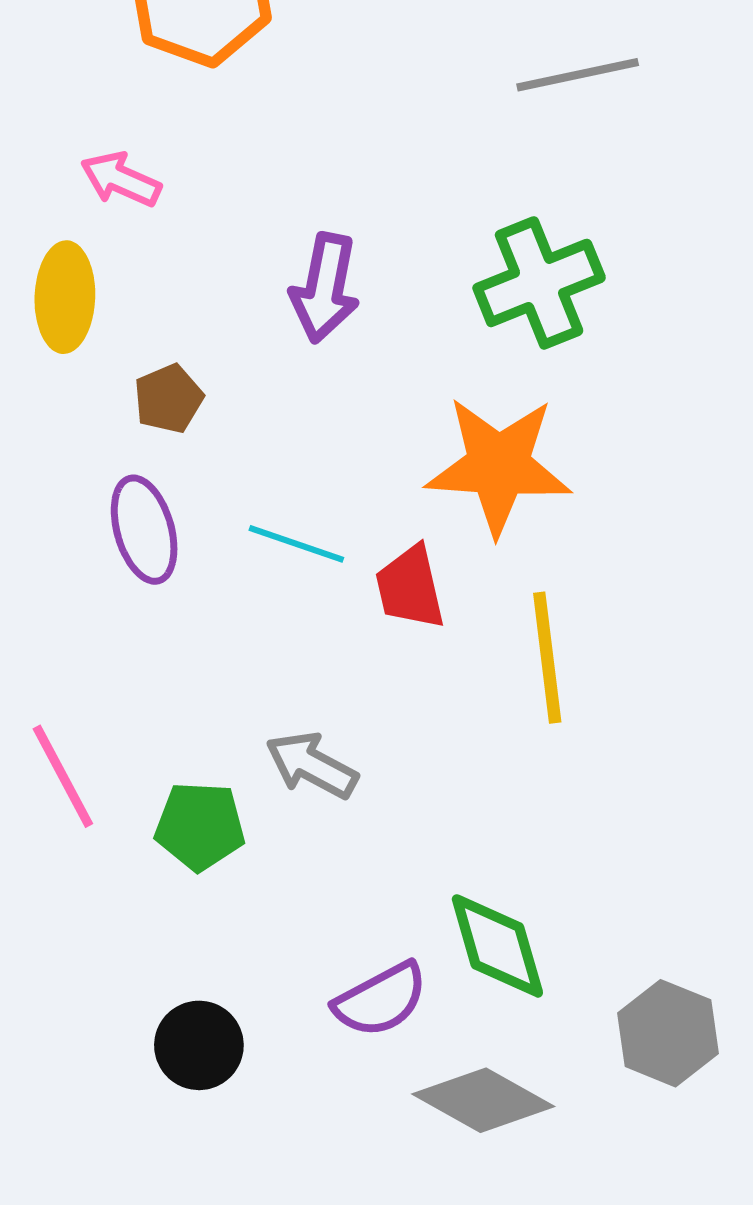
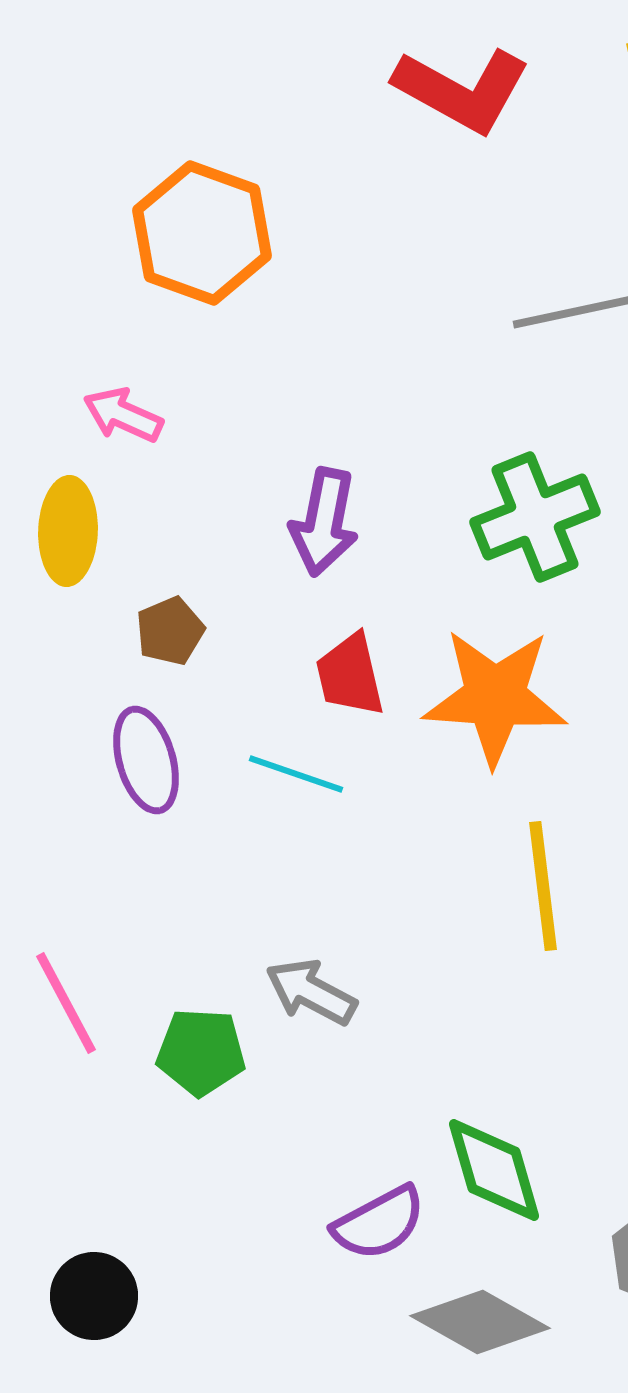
red trapezoid: (410, 588) -> (350, 675), moved
black circle: (199, 1045) -> (94, 1296), moved

